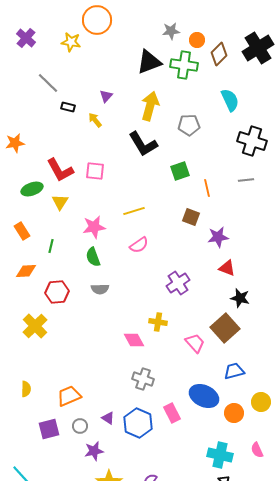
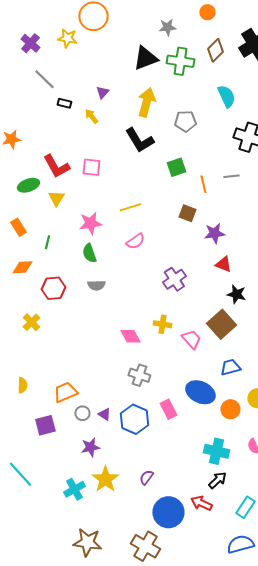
purple cross: (26, 38) -> (30, 43), moved
orange circle: (197, 40) -> (207, 12), moved
gray line: (246, 180) -> (231, 176), moved
yellow cross: (158, 322) -> (162, 324), moved
yellow cross: (35, 326) -> (31, 322), size x0.7
gray circle: (80, 426) -> (82, 413), moved

